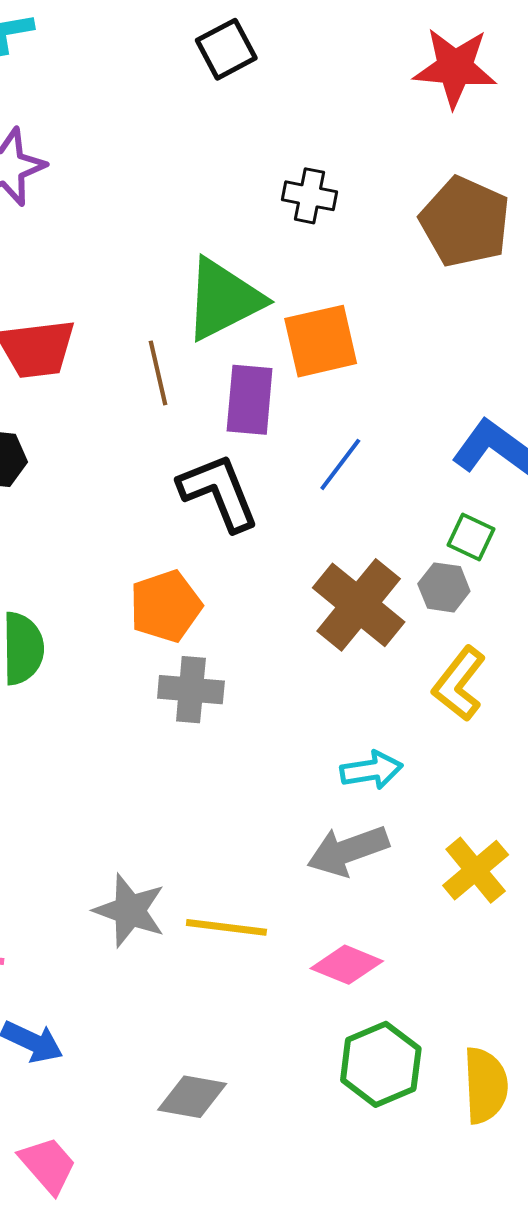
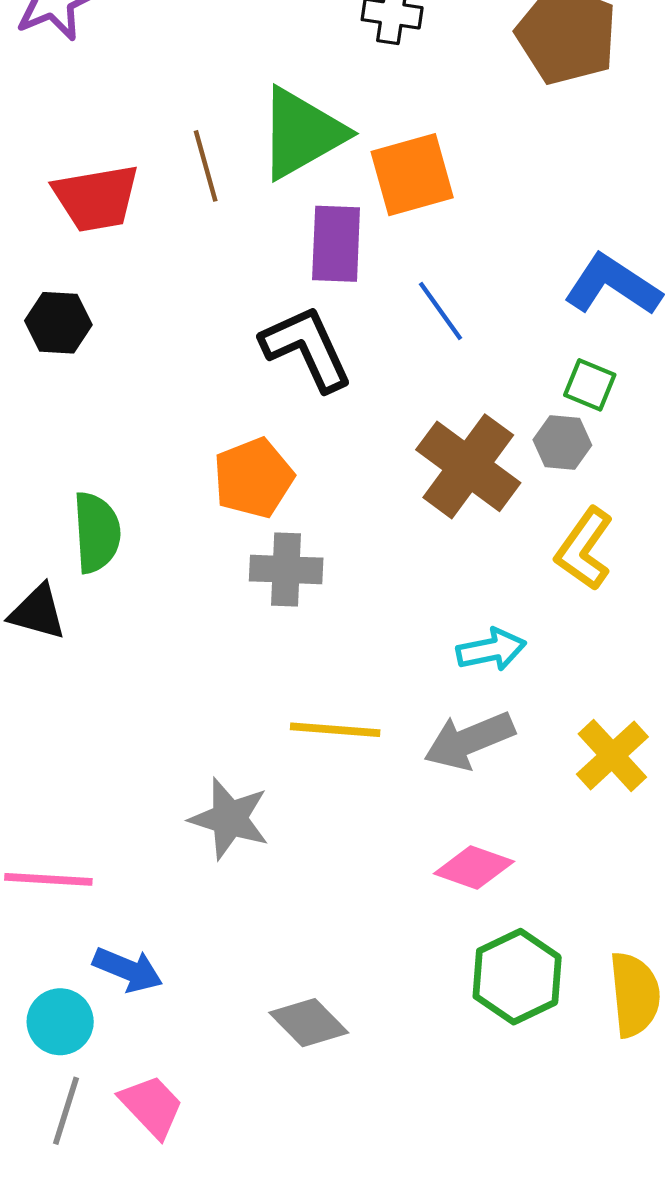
brown line: (158, 373) -> (206, 166), moved
blue line: (340, 464) -> (441, 311), turned -70
yellow line: (226, 927) -> (335, 730), moved
gray diamond: (192, 1097) -> (309, 1023), turned 38

